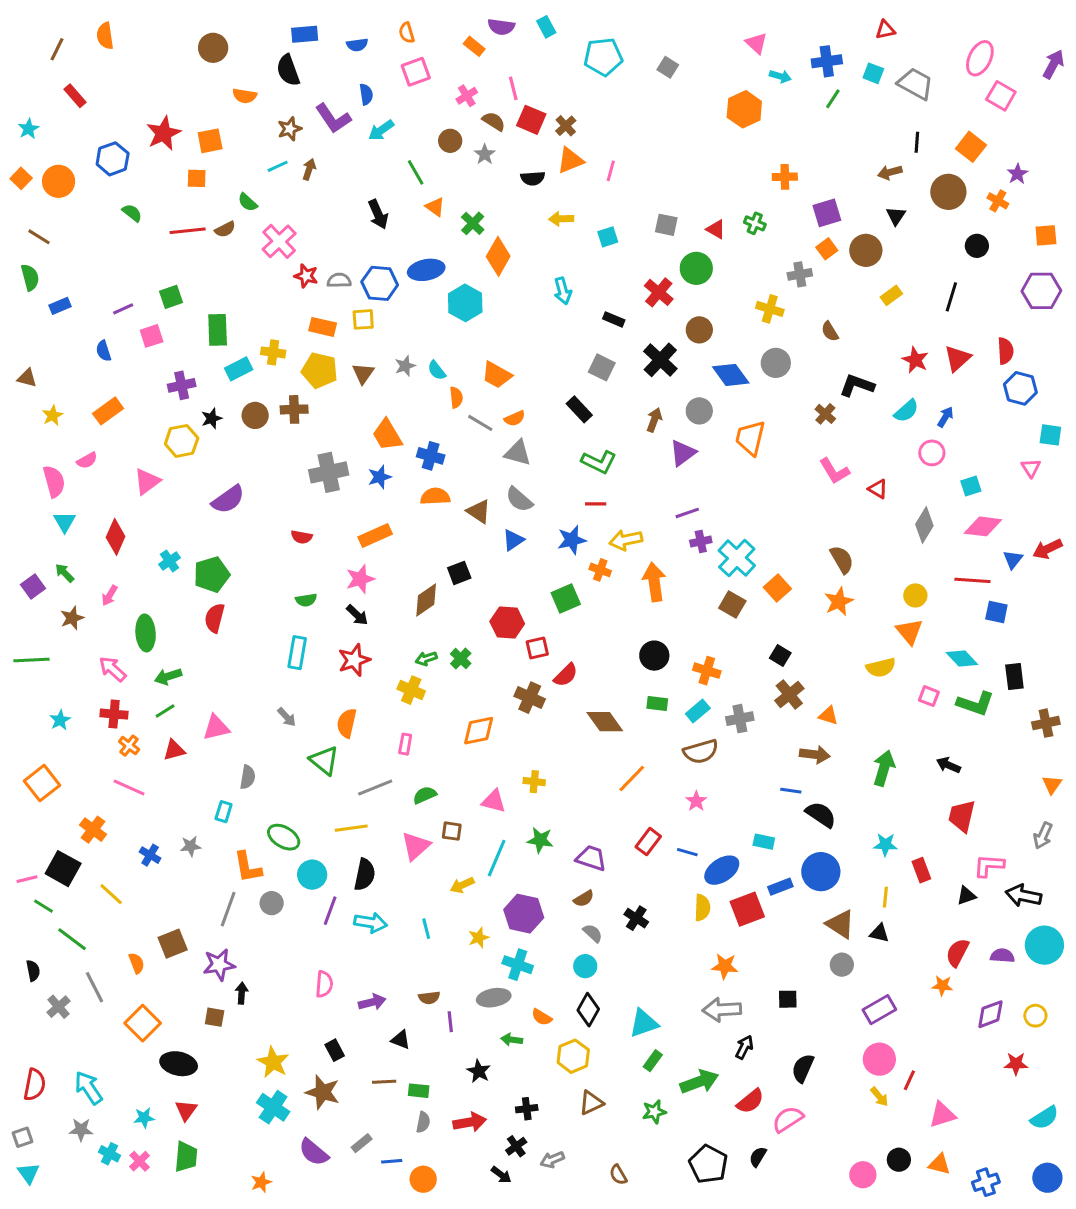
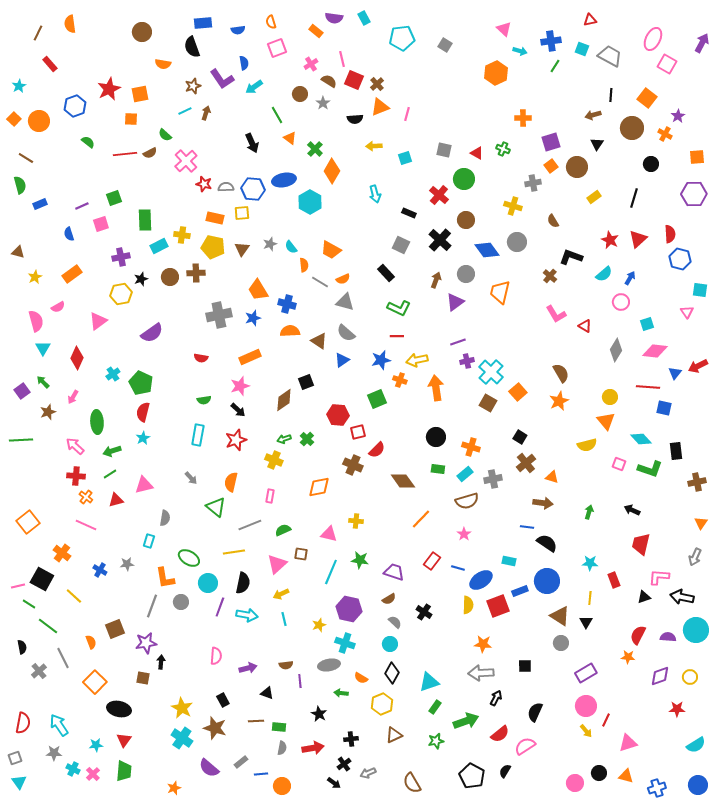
green pentagon: (212, 574) -> (141, 383), turned -30
cyan star: (60, 720) -> (143, 438), moved
green arrow: (884, 768) -> (589, 512), size x0.6
yellow arrow: (462, 885) -> (281, 594), moved
black triangle: (879, 933) -> (586, 622), turned 48
brown semicircle: (618, 1175) -> (412, 783), size x1.5

